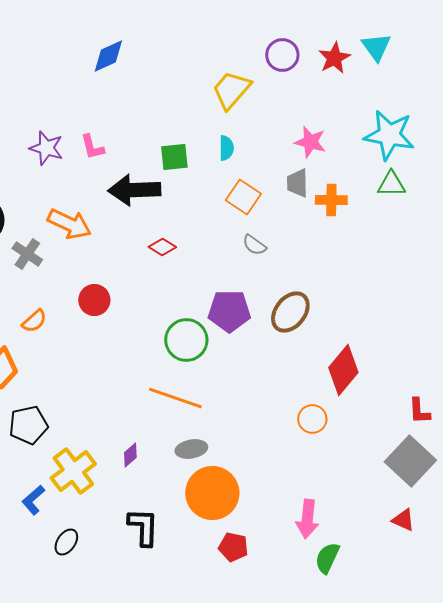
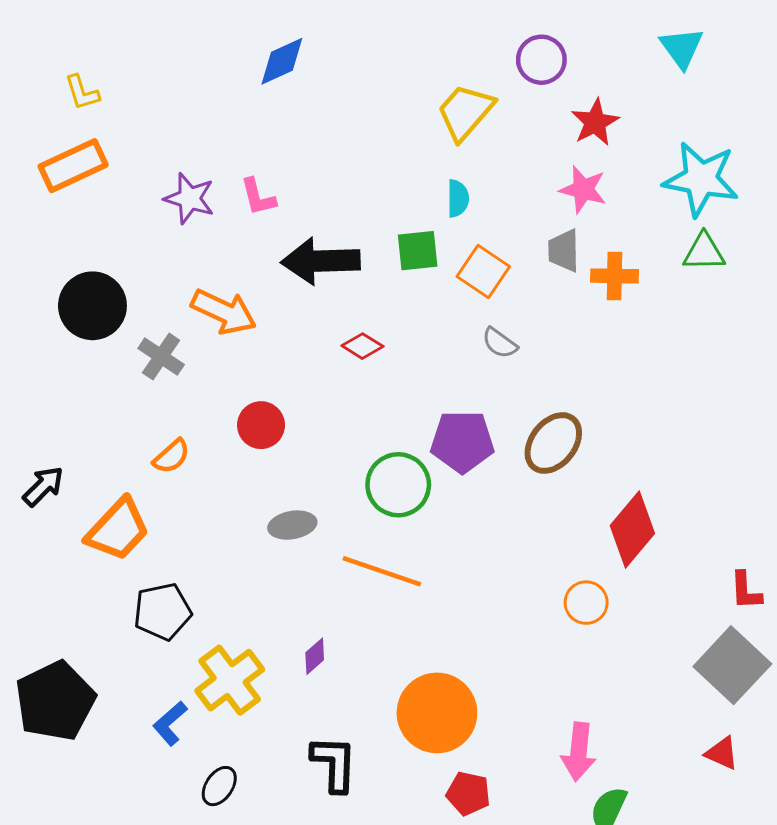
red star: (334, 58) -> (595, 122), moved
green square: (174, 157) -> (418, 251), moved
gray ellipse: (191, 449) -> (292, 525), moved

